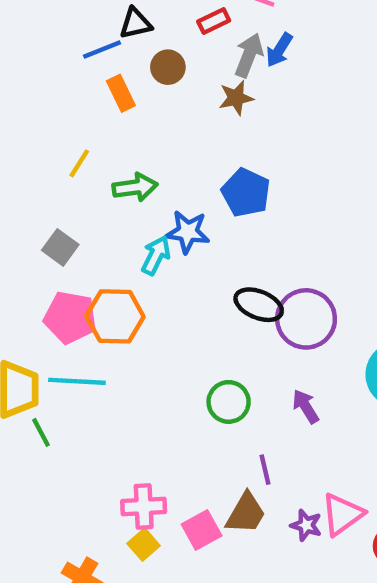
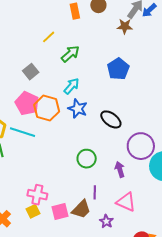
green arrow: (135, 187) -> (70, 54), turned -48
blue star: (188, 232) -> (78, 109), moved
purple circle: (306, 319) -> (141, 146), moved
pink triangle: (342, 514) -> (126, 202), moved, turned 45

